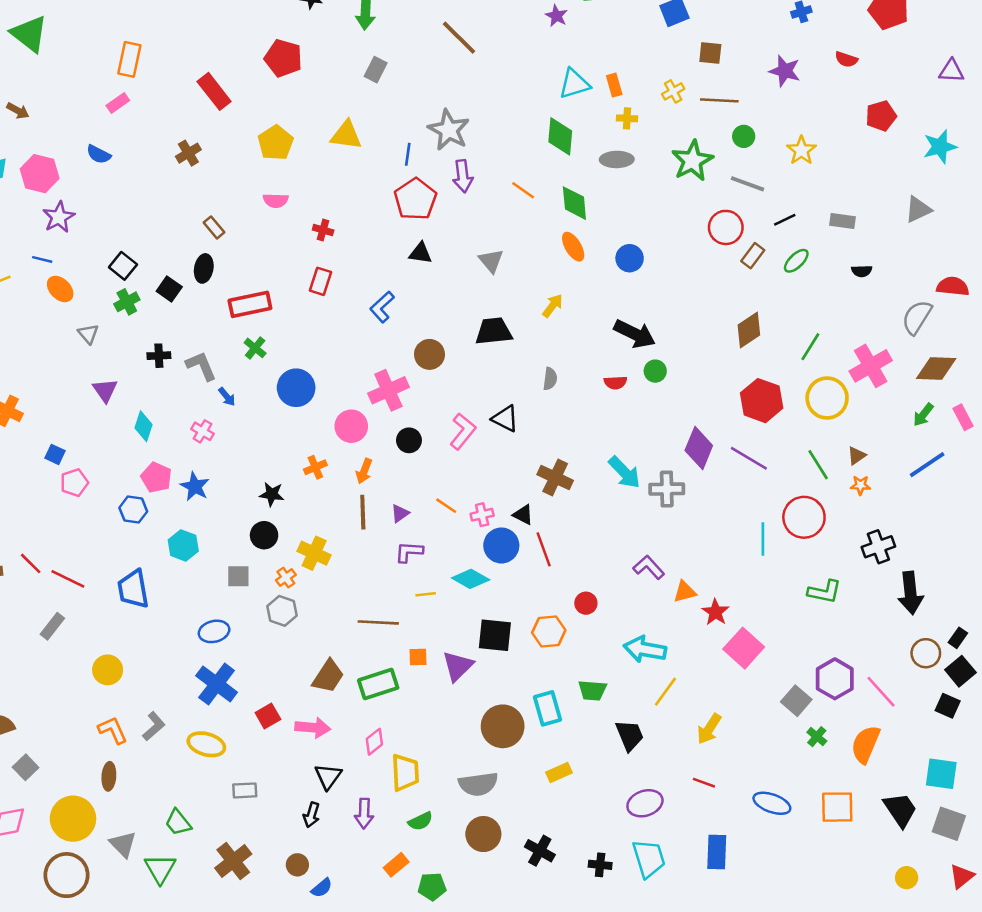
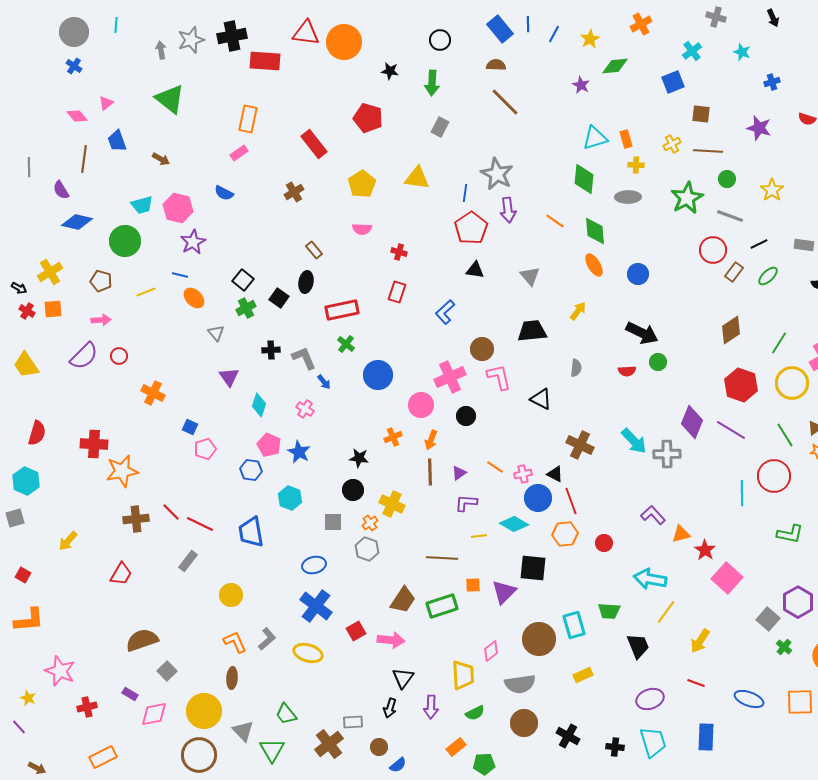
pink L-shape: (463, 431) -> (499, 377), moved, turned -52
orange hexagon: (549, 631) -> (565, 534), moved
pink diamond: (374, 742) -> (491, 651), moved
gray rectangle: (245, 790) -> (353, 722), moved

